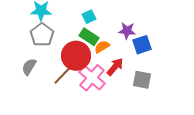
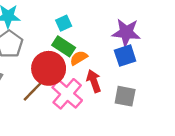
purple star: (127, 31) -> (126, 32), moved, size x1.4
red arrow: (115, 67) -> (94, 81), turned -60

